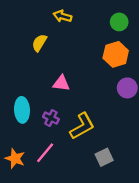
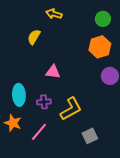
purple cross: (51, 118) -> (44, 102), turned -32
orange star: (15, 158) -> (13, 123), moved

